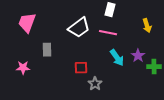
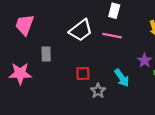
cyan arrow: (117, 58) -> (122, 78), moved
pink star: (23, 68) -> (20, 73), size x1.5

